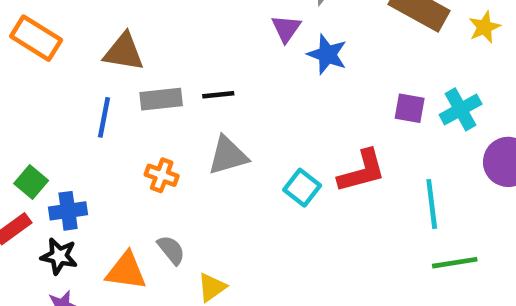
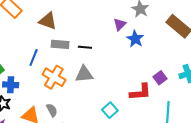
purple square: (410, 108) -> (160, 78), moved, turned 32
blue line: (104, 117) -> (34, 58), moved
orange cross: (162, 175) -> (54, 77), size x1.6
cyan square: (302, 188) -> (110, 110), moved

